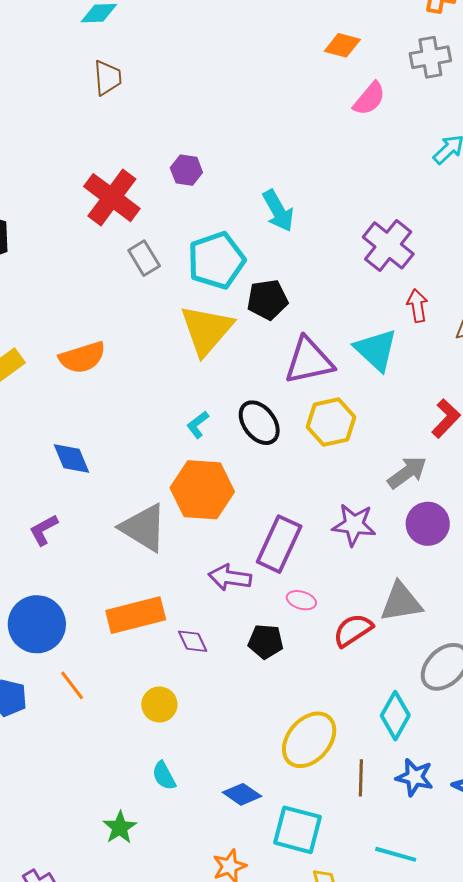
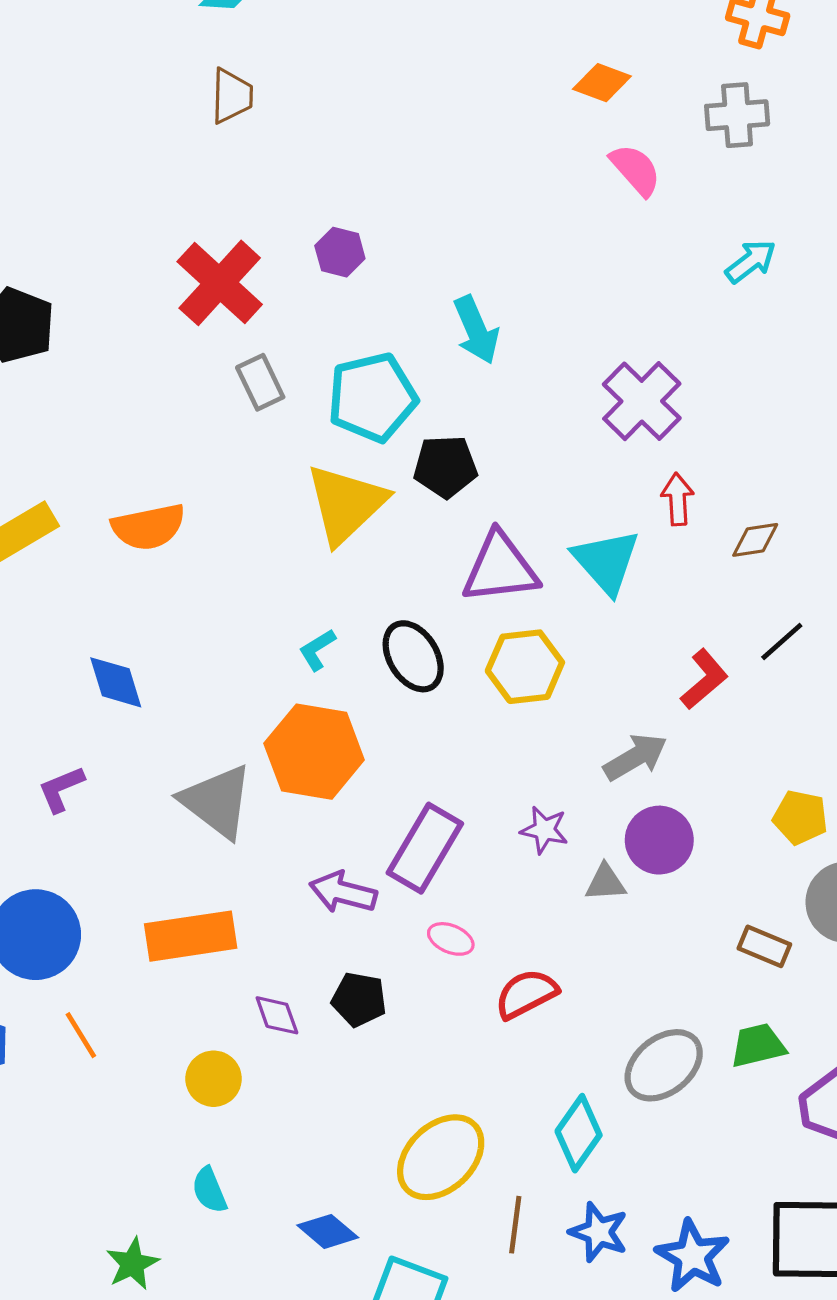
pink semicircle: (369, 99) -> (635, 170), turned -87
purple star: (354, 525) -> (544, 830), size x0.7
gray triangle: (401, 602) -> (605, 883), moved, size x0.6
purple diamond: (193, 641) -> (277, 1015), moved
black pentagon: (266, 642) -> (359, 999), moved

